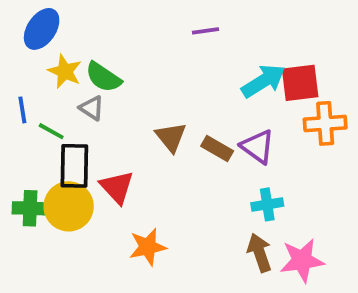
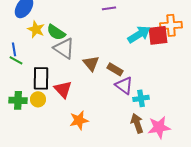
gray triangle: (92, 108) -> (64, 48), moved, size x1.6
orange cross: (325, 123) -> (171, 25), moved
green line: (51, 131) -> (16, 60), moved
purple triangle: (258, 147) -> (124, 85), moved
yellow circle: (69, 206) -> (38, 99), size x0.6

